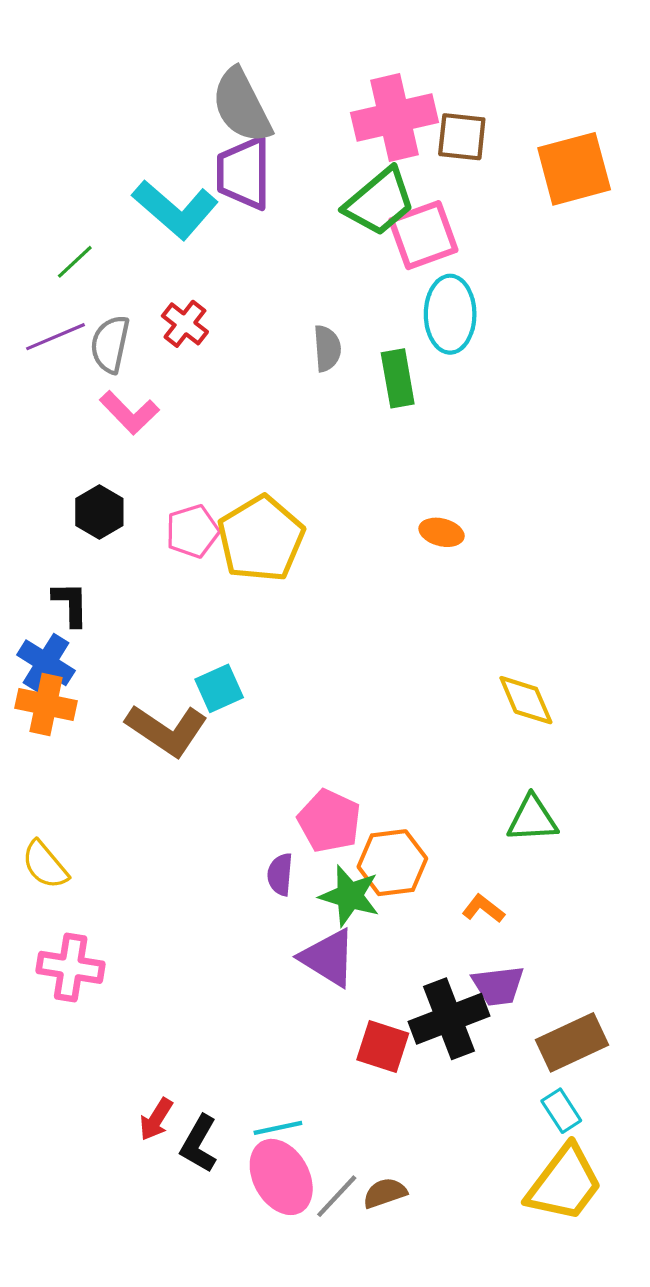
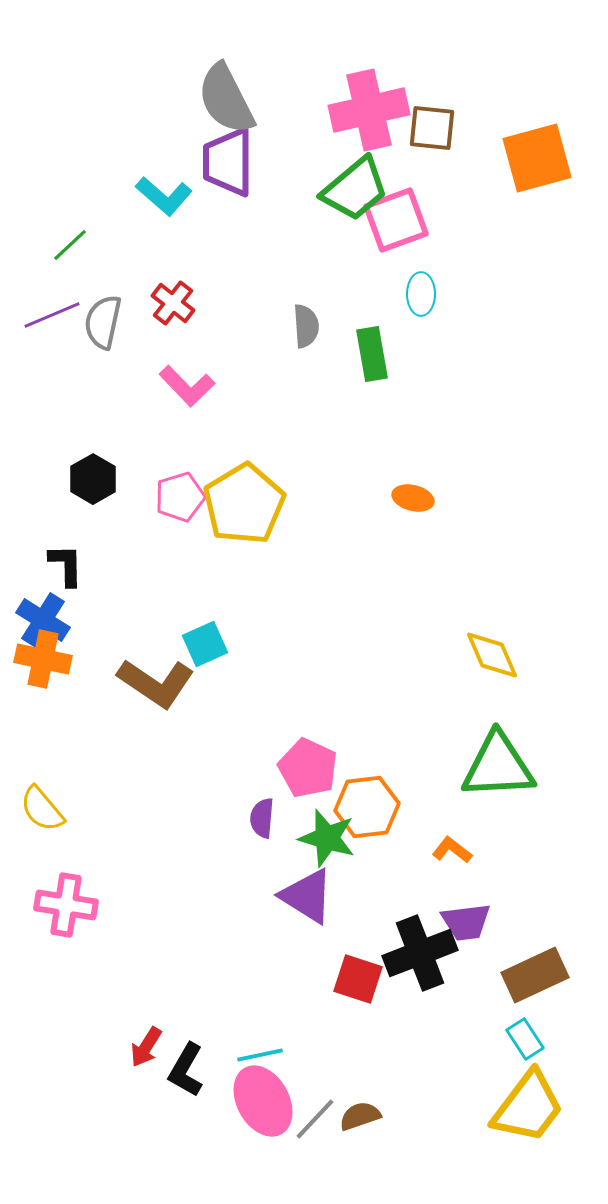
cyan L-shape: (175, 209) -> (164, 196), size x0.7
cyan ellipse: (450, 314) -> (421, 294), size x0.6
pink L-shape: (129, 413) -> (187, 386), moved
green triangle: (532, 819) -> (498, 766), size x1.5

